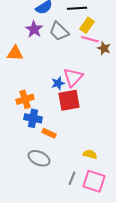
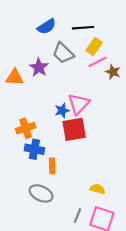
purple star: (34, 29) -> (39, 67), moved
pink line: (90, 39) -> (97, 62), turned -42
orange rectangle: (49, 133) -> (52, 166), turned 64

